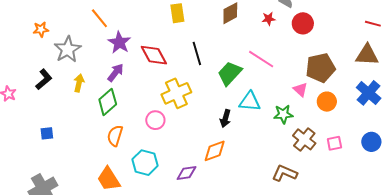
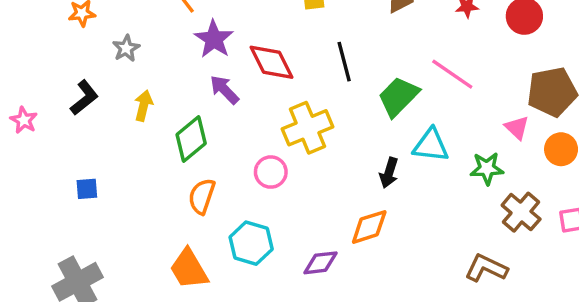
gray star: (68, 49) -> (126, 48), size x0.6
purple arrow: (116, 73) -> (224, 90), moved, turned -84

